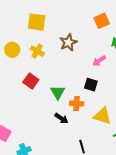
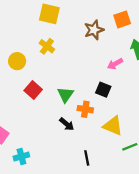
brown star: (68, 42) -> (94, 30), moved
yellow circle: (12, 50) -> (17, 61), moved
red square: (31, 81) -> (33, 90), moved

